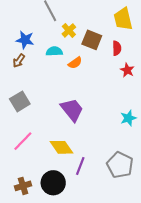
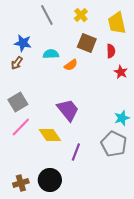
yellow cross: (69, 30) -> (81, 15), moved
pink line: (23, 141) -> (21, 127), moved
yellow diamond: (62, 147) -> (50, 135), moved
gray pentagon: (120, 165) -> (114, 144), moved
purple line: (80, 166) -> (76, 152), moved

